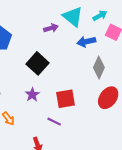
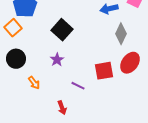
red square: (66, 99) -> (104, 71), moved

